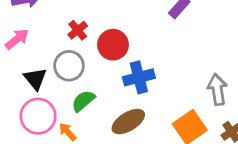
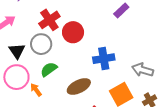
red cross: (78, 30) -> (49, 20), size x1.5
blue cross: (139, 77) -> (104, 59), moved
gray arrow: (217, 89) -> (143, 70), turned -70

